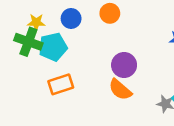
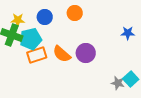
orange rectangle: (61, 84) -> (37, 55), moved
orange semicircle: (120, 90) -> (62, 54), moved

